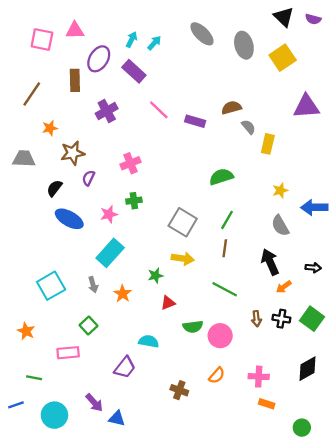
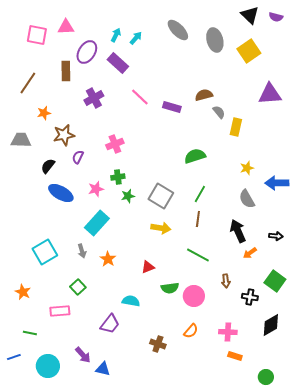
green star: (155, 276) -> (128, 196), moved
black cross: (281, 319) -> (250, 297), moved

